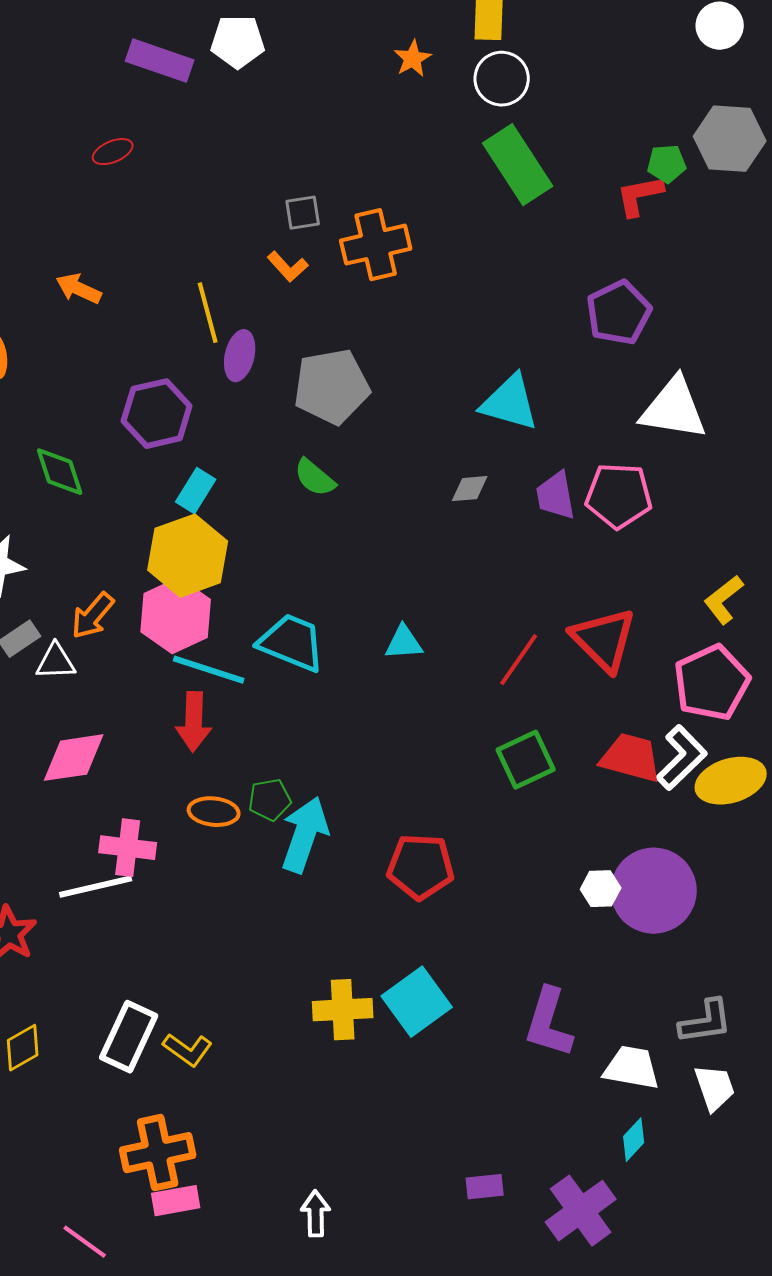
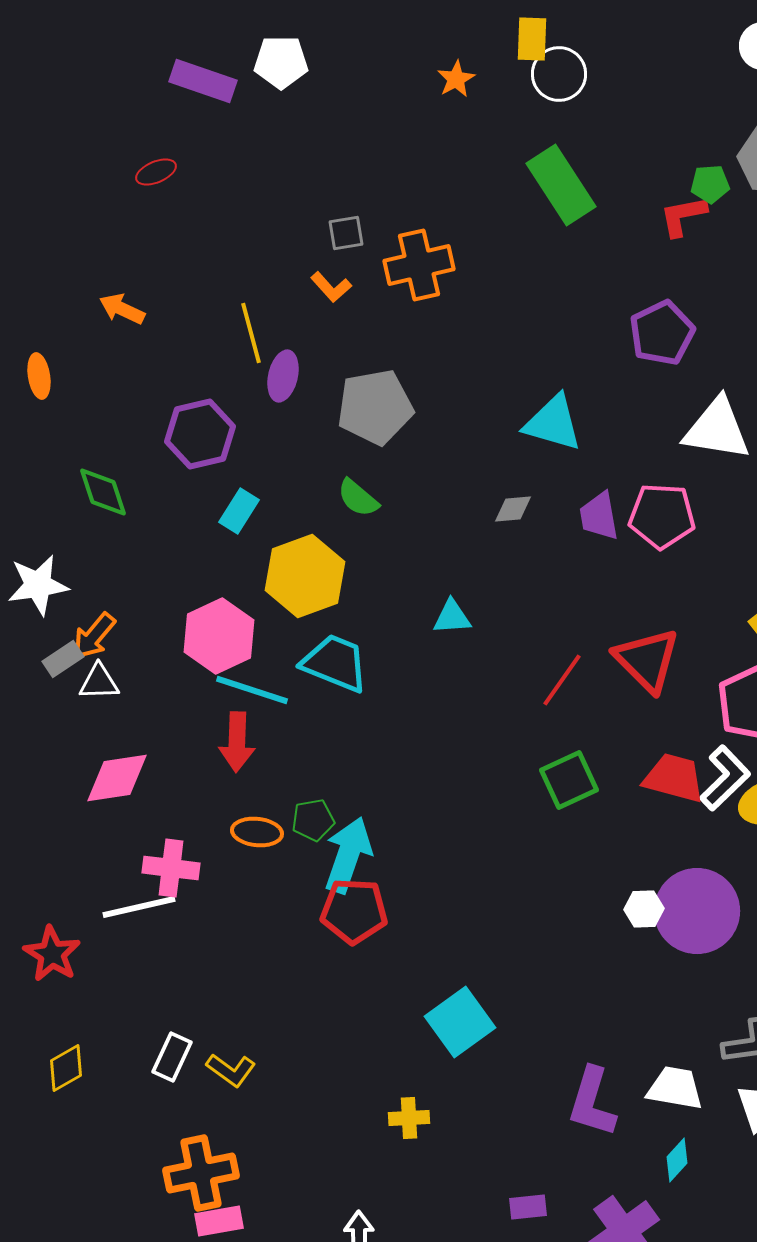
white circle: (502, 79) -> (559, 74), moved
yellow hexagon: (188, 556) -> (305, 576), moved
orange arrow: (93, 616) -> (94, 636), moved
cyan triangle: (404, 643) -> (452, 617), moved
red pentagon: (421, 867) -> (354, 911), moved
yellow cross: (343, 1010) -> (409, 1118), moved, size x0.7
purple L-shape: (549, 1023) -> (592, 1102), moved
white rectangle: (129, 1037) -> (172, 1057), size x0.7

